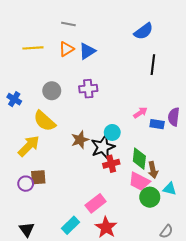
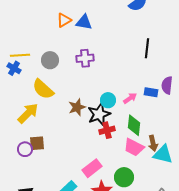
yellow line: (33, 48) -> (20, 55), moved
blue triangle: (87, 51) -> (84, 22), turned 42
black line: (153, 65) -> (147, 48), moved
pink arrow: (140, 113) -> (130, 98), moved
brown arrow: (153, 170) -> (153, 143), moved
cyan triangle: (170, 189) -> (163, 154), size x1.5
green circle: (150, 197) -> (124, 177), moved

